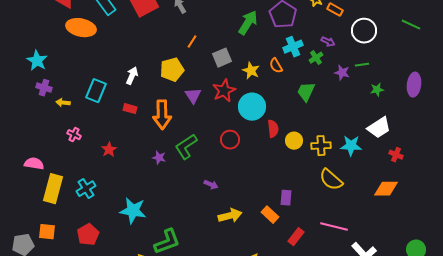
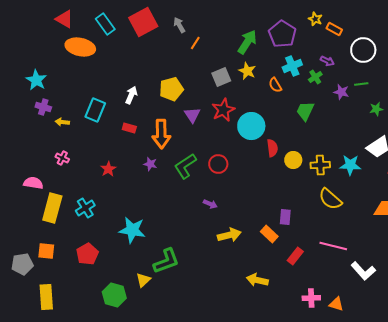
orange line: (192, 42) -> (195, 43), moved
yellow star: (251, 71) -> (247, 71), moved
pink cross: (74, 135) -> (62, 158), moved
red circle: (230, 140) -> (218, 164), moved
purple star: (159, 158) -> (150, 164), moved

